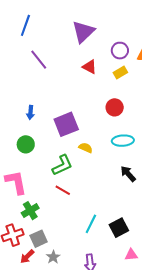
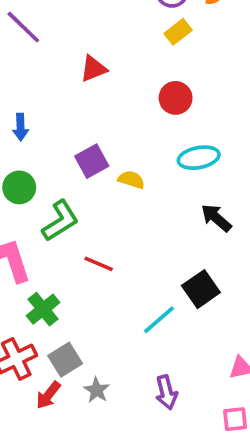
red triangle: (90, 67) -> (93, 69), moved, turned -42
purple square: (66, 124) -> (92, 161), moved, size x0.7
green L-shape: (62, 165) -> (60, 221), moved
cyan line: (91, 224) -> (159, 320), turned 30
black square: (119, 228) -> (201, 289), moved

